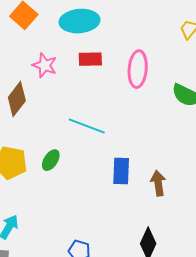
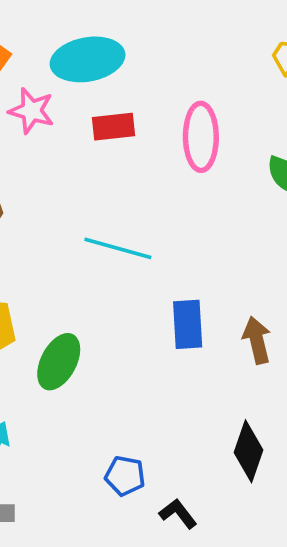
pink star: (45, 65) -> (31, 111), moved
green ellipse: (51, 160) -> (59, 362), moved, size x1.4

